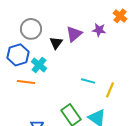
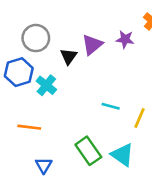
orange line: (26, 82) -> (29, 127), moved

